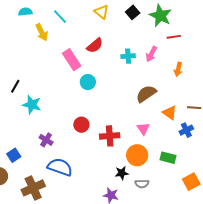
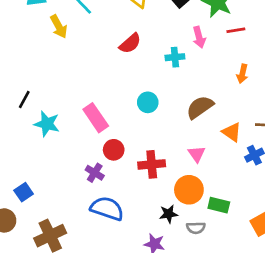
pink arrow: (151, 54) -> (199, 37), moved, turned -42
pink rectangle: (72, 60) -> (96, 118), moved
cyan circle: (88, 82) -> (148, 102), moved
purple cross: (46, 140) -> (95, 173), moved
green rectangle: (168, 158) -> (219, 205), moved
blue semicircle: (60, 167) -> (107, 208), moved

